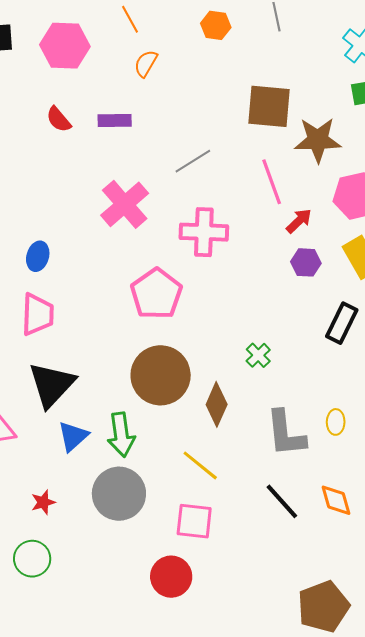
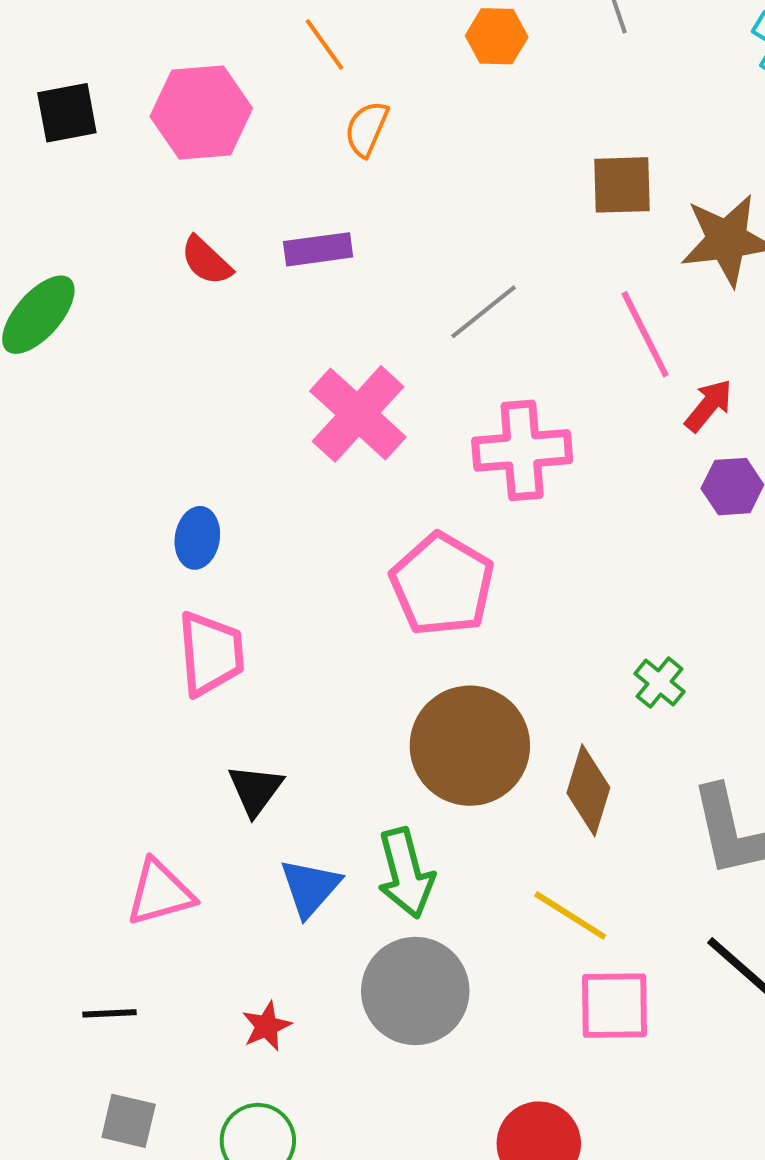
brown square: (269, 106) -> (622, 185), size x0.7
black triangle: (52, 385) -> (255, 790), size x0.6
pink square: (194, 521) -> (615, 1006), moved

